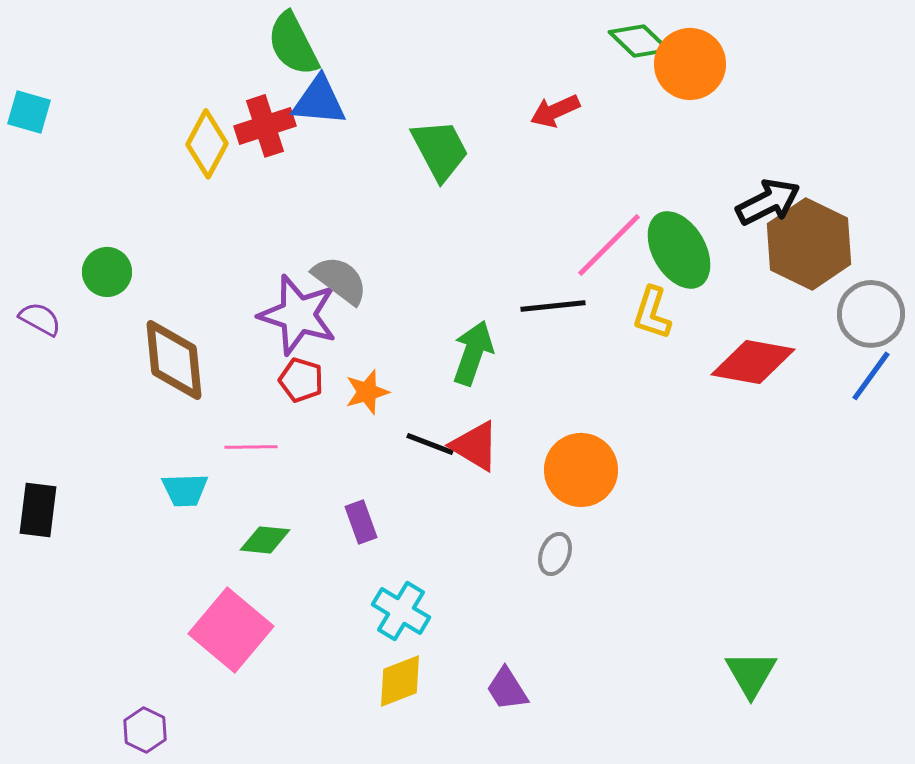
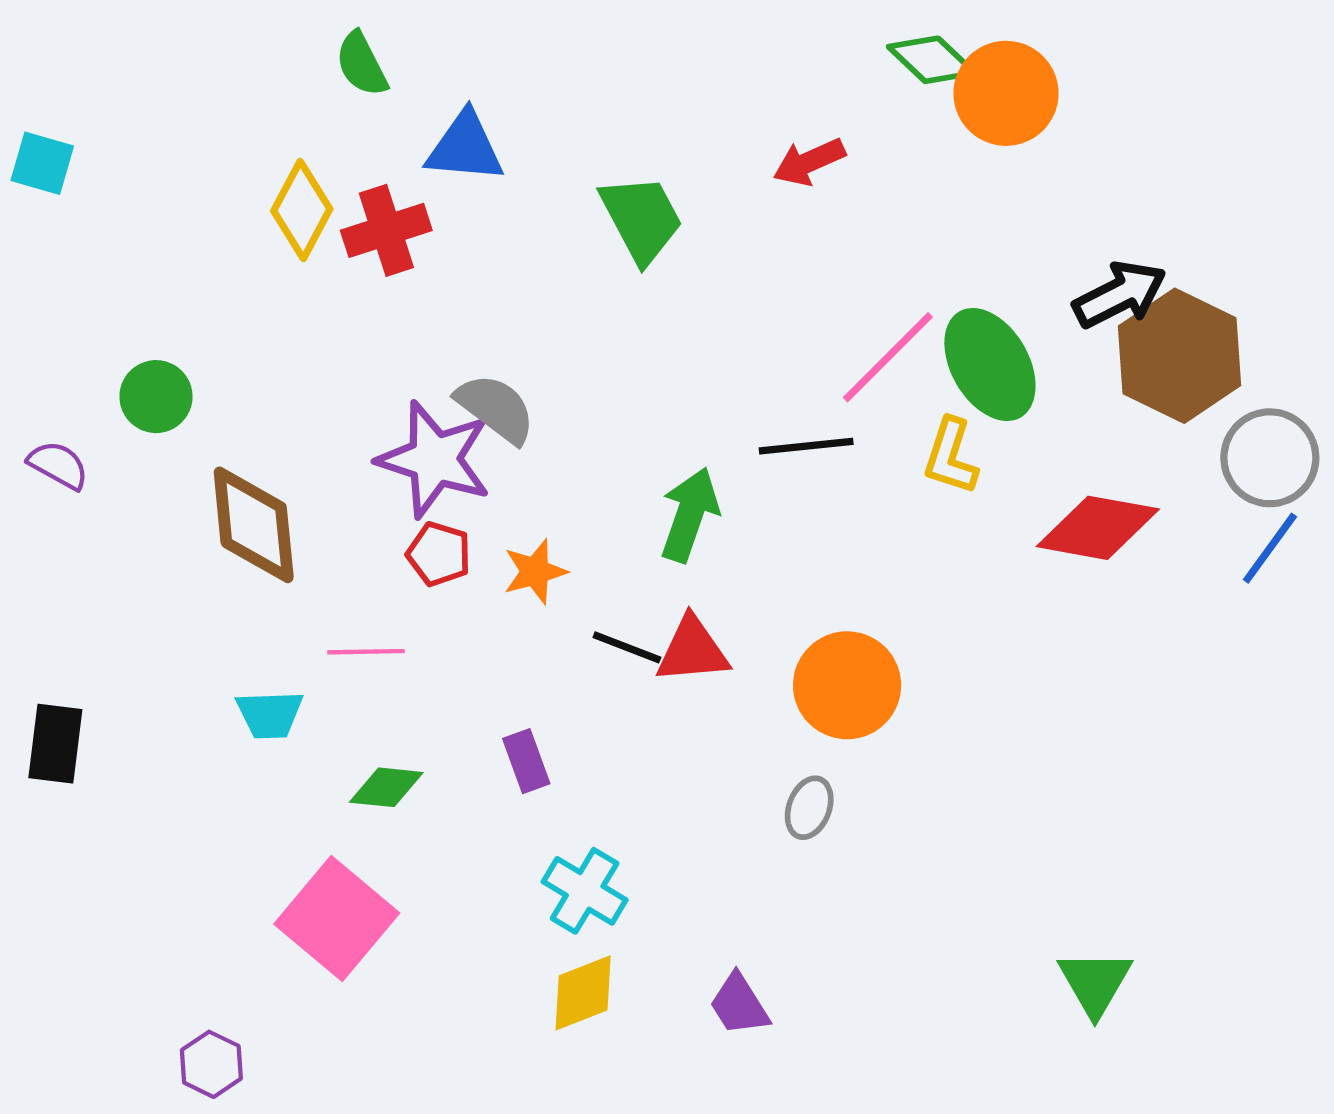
green semicircle: (293, 44) -> (362, 64), moved, size x0.7
red cross: (265, 126) -> (386, 230), moved
red triangle: (475, 446) -> (693, 650), turned -36

